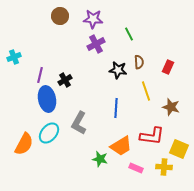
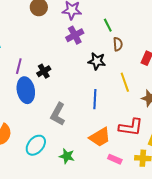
brown semicircle: (139, 62) -> (118, 44), moved
cyan ellipse: (49, 133) -> (36, 145), moved
green star: (100, 159) -> (67, 156), moved

